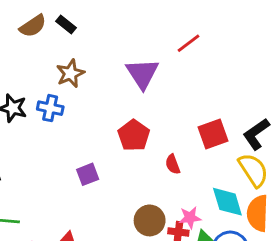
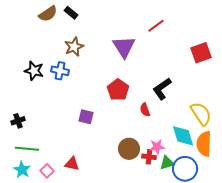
red square: (213, 134) -> (201, 53), moved
black L-shape: (256, 134) -> (162, 89), moved
purple square: (88, 174) -> (86, 117), turned 35

